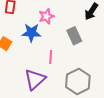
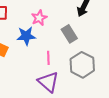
purple triangle: (35, 79) -> (48, 82), moved, turned -30
gray hexagon: (78, 81) -> (82, 65), moved

